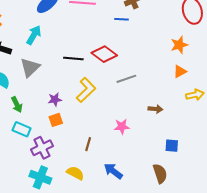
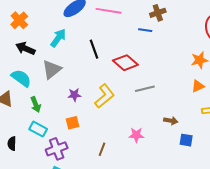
black line: (73, 59) -> (94, 49), moved, turned 60
purple star: (55, 99) -> (74, 95), moved
blue square: (172, 146) -> (186, 140), moved

